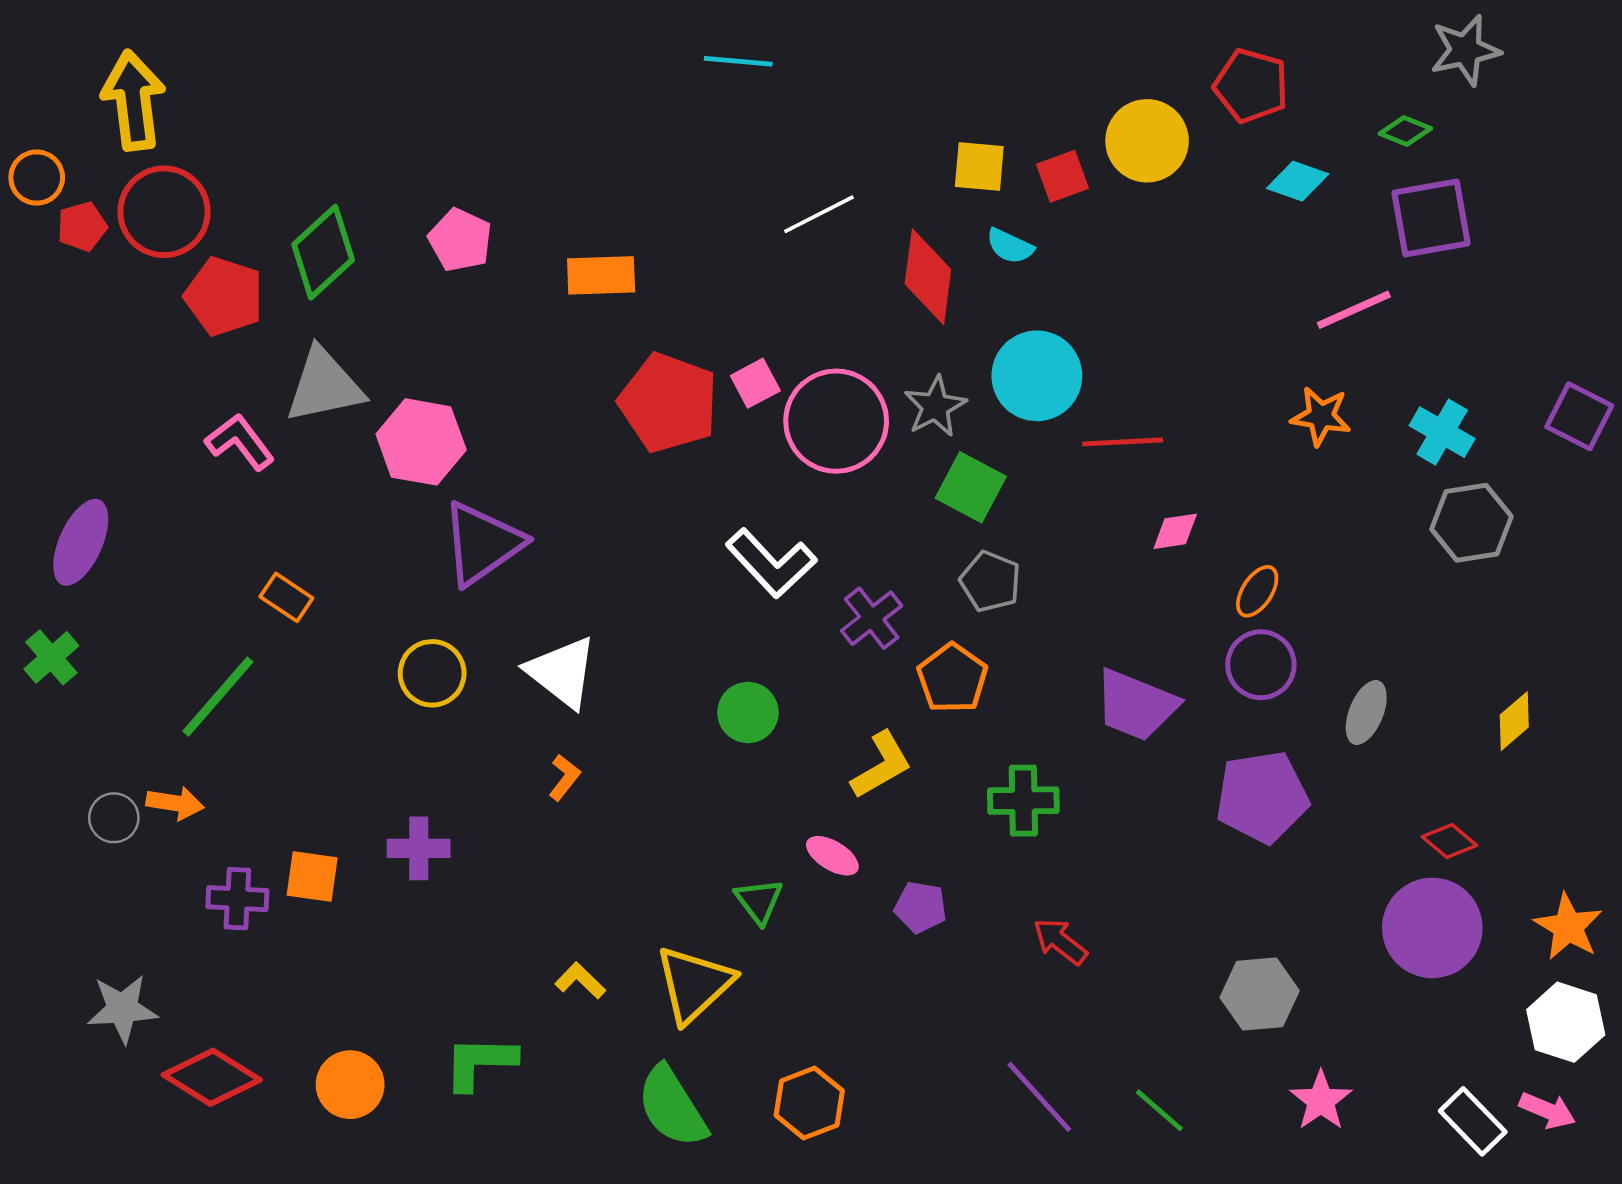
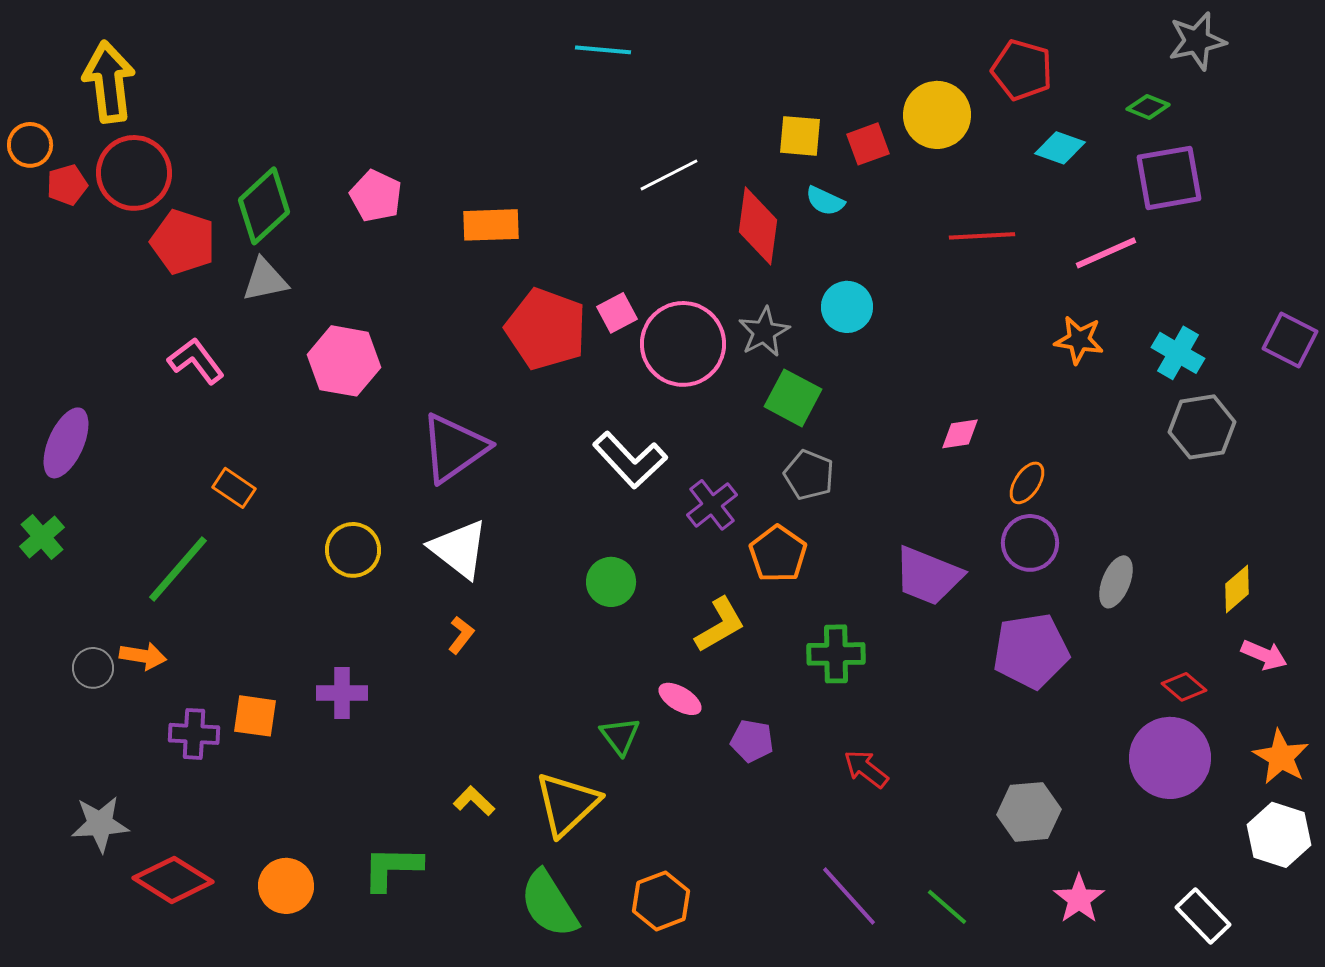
cyan circle: (1037, 376) -> (847, 307), size x0.7
gray triangle: (324, 386) -> (265, 280), moved, size x0.7
red line: (1123, 442) -> (982, 236), moved
purple triangle: (482, 544) -> (454, 448), moved
pink arrow: (1547, 1110) -> (1264, 655), moved

